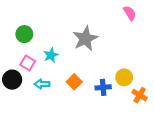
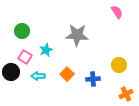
gray star: (85, 39) -> (77, 35), turned 30
yellow circle: (124, 77) -> (119, 65), moved
orange cross: (140, 95) -> (126, 94), moved, turned 32

